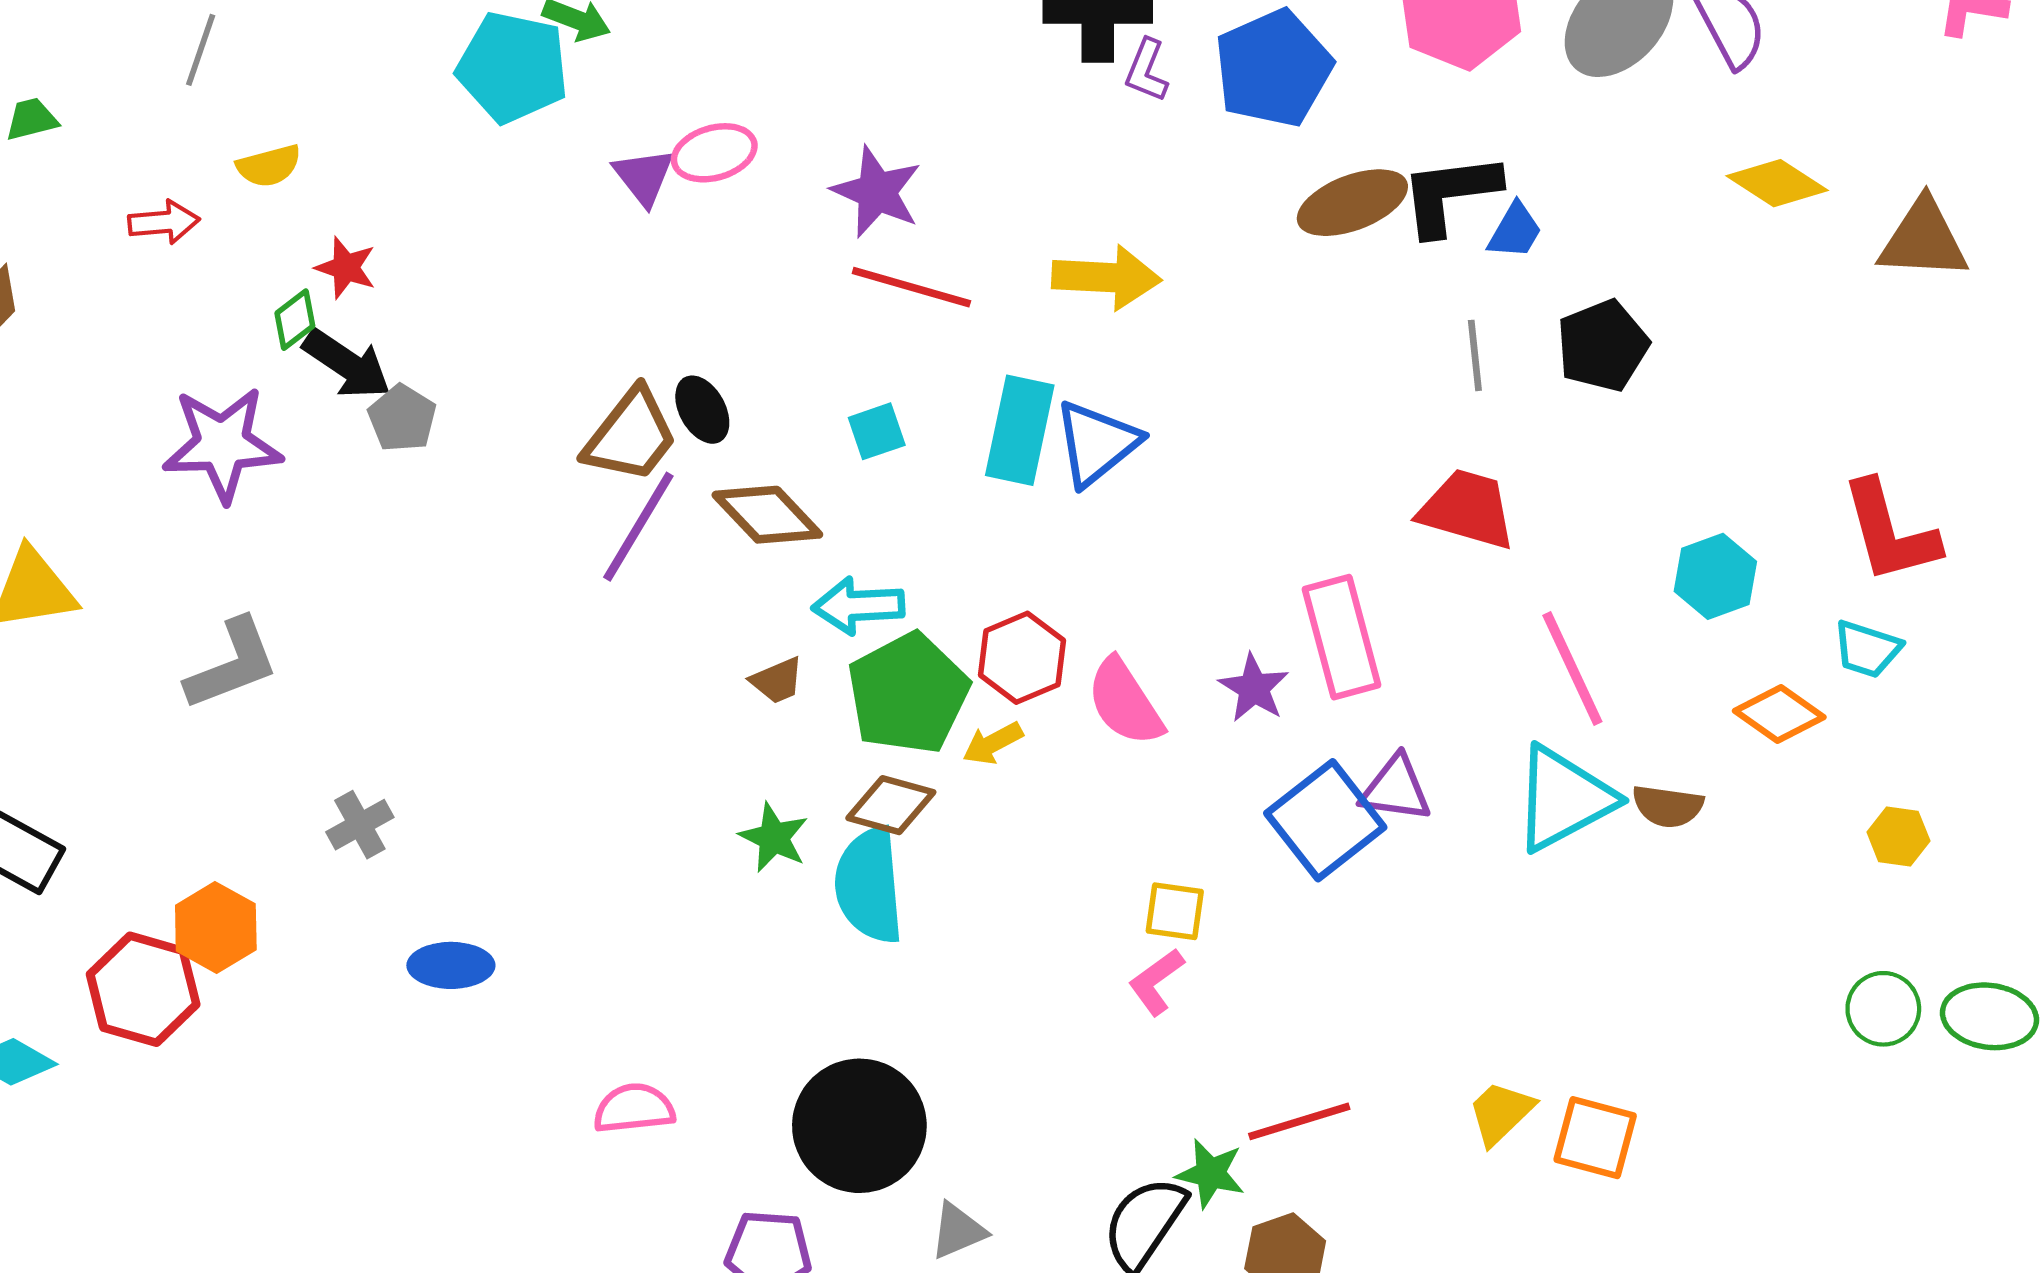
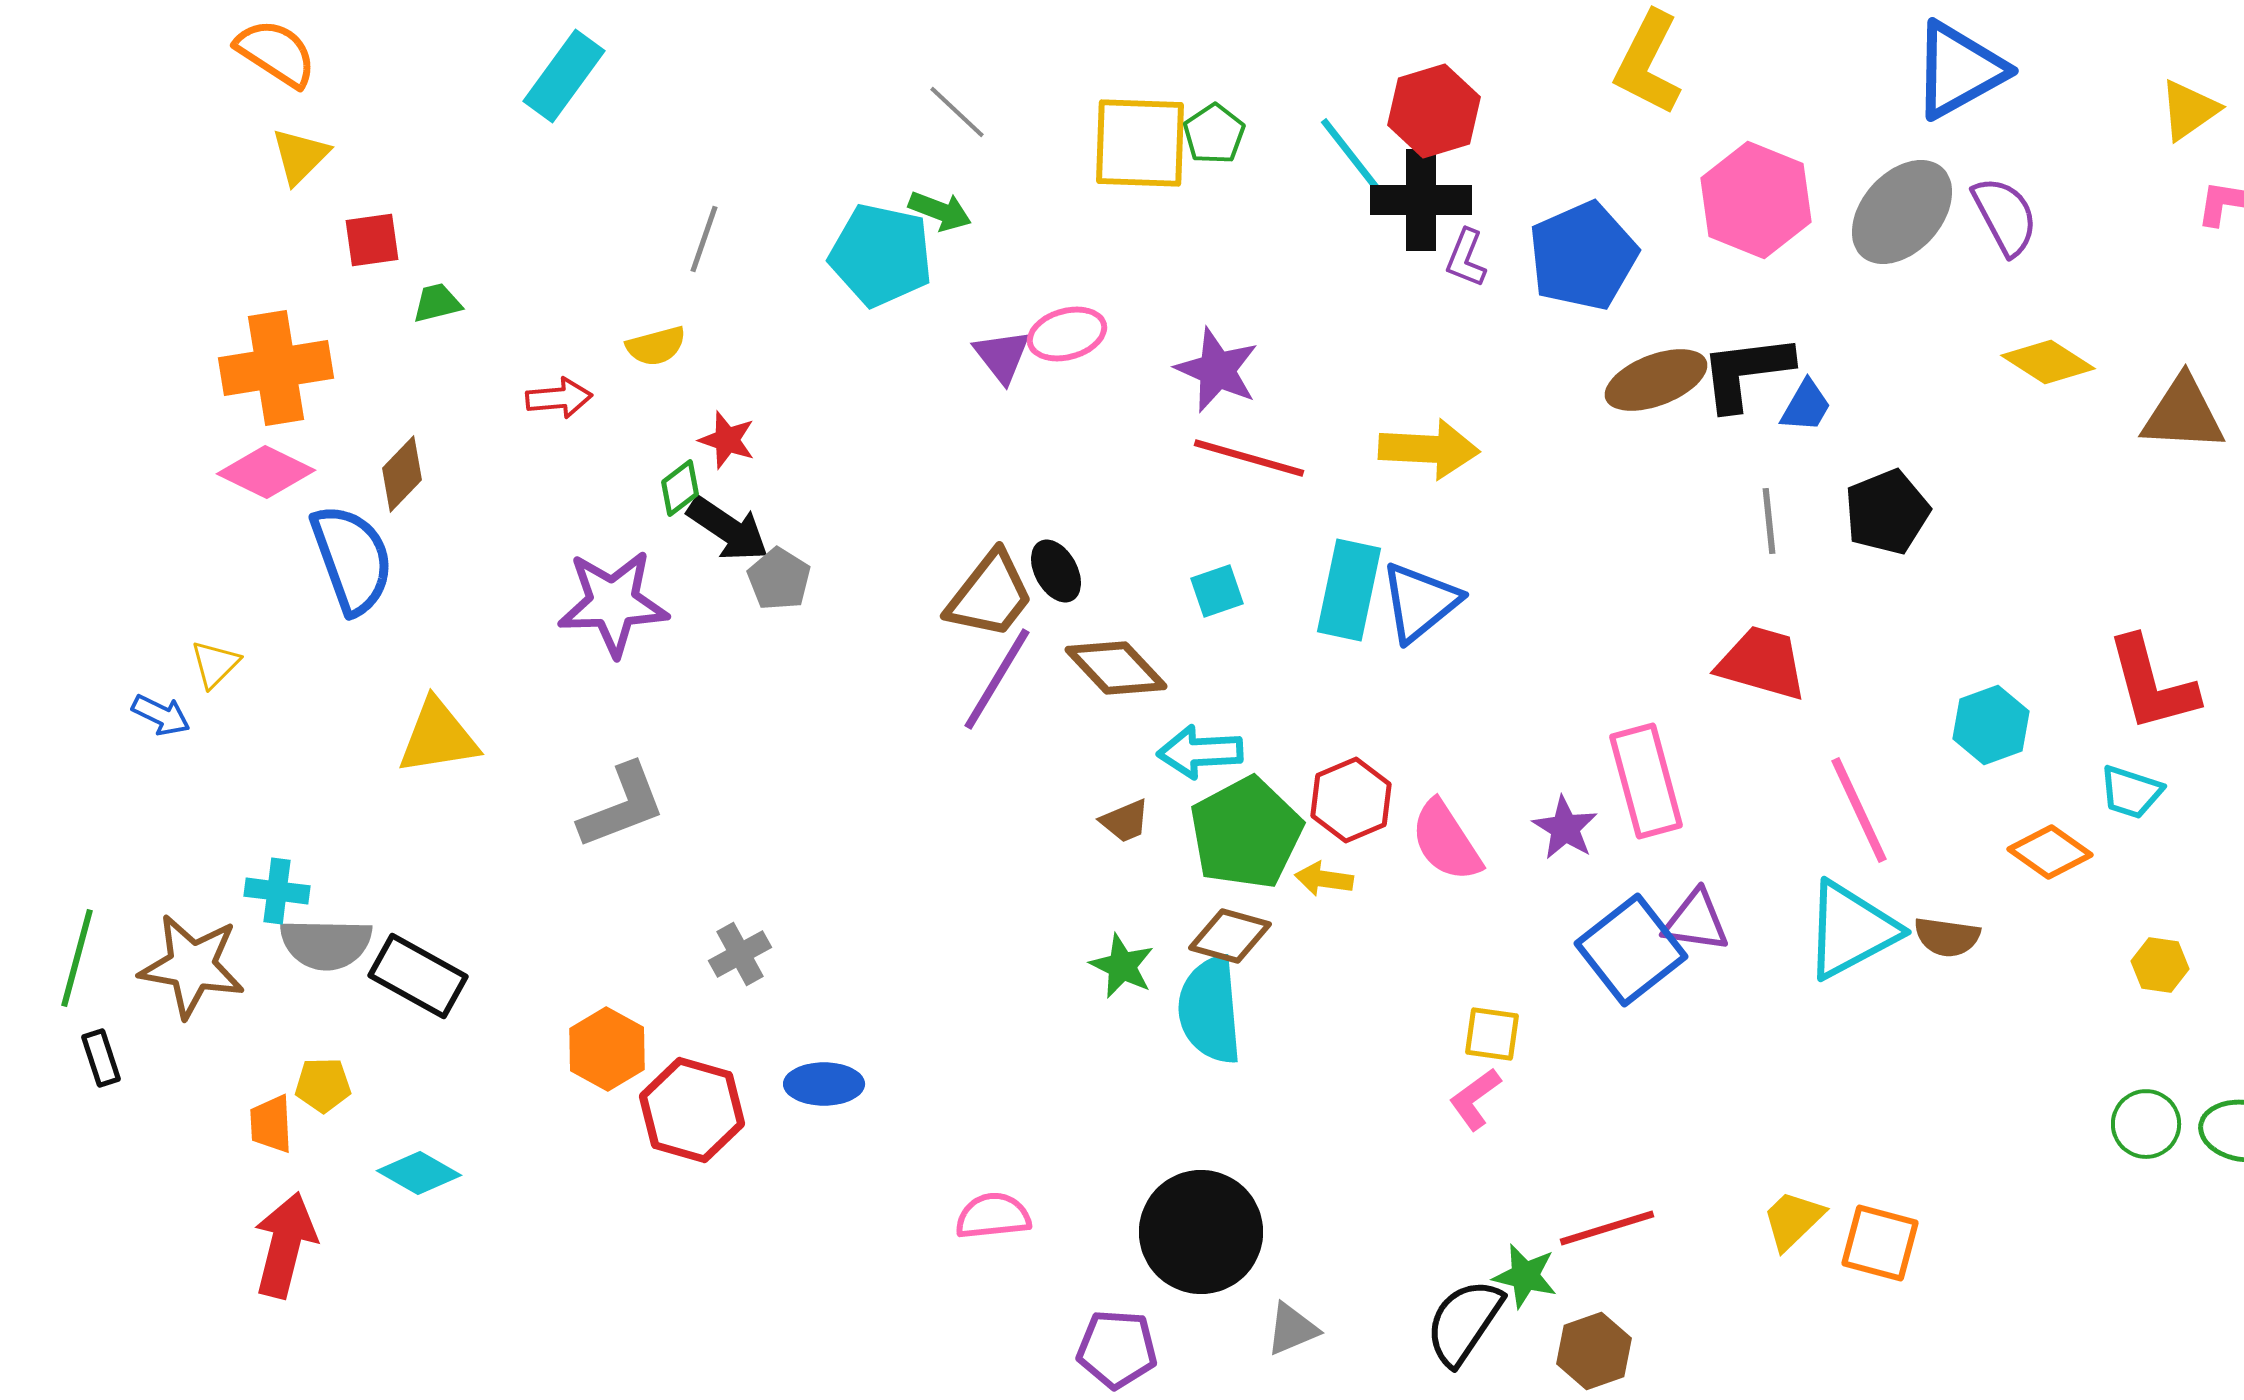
gray line: (201, 50) -> (704, 239), moved
yellow arrow: (993, 743) -> (1324, 879), turned 36
red hexagon: (143, 989) -> (692, 1110), moved

